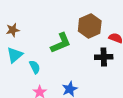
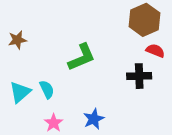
brown hexagon: (90, 26) -> (145, 20), moved
cyan triangle: (15, 55) -> (20, 92), moved

